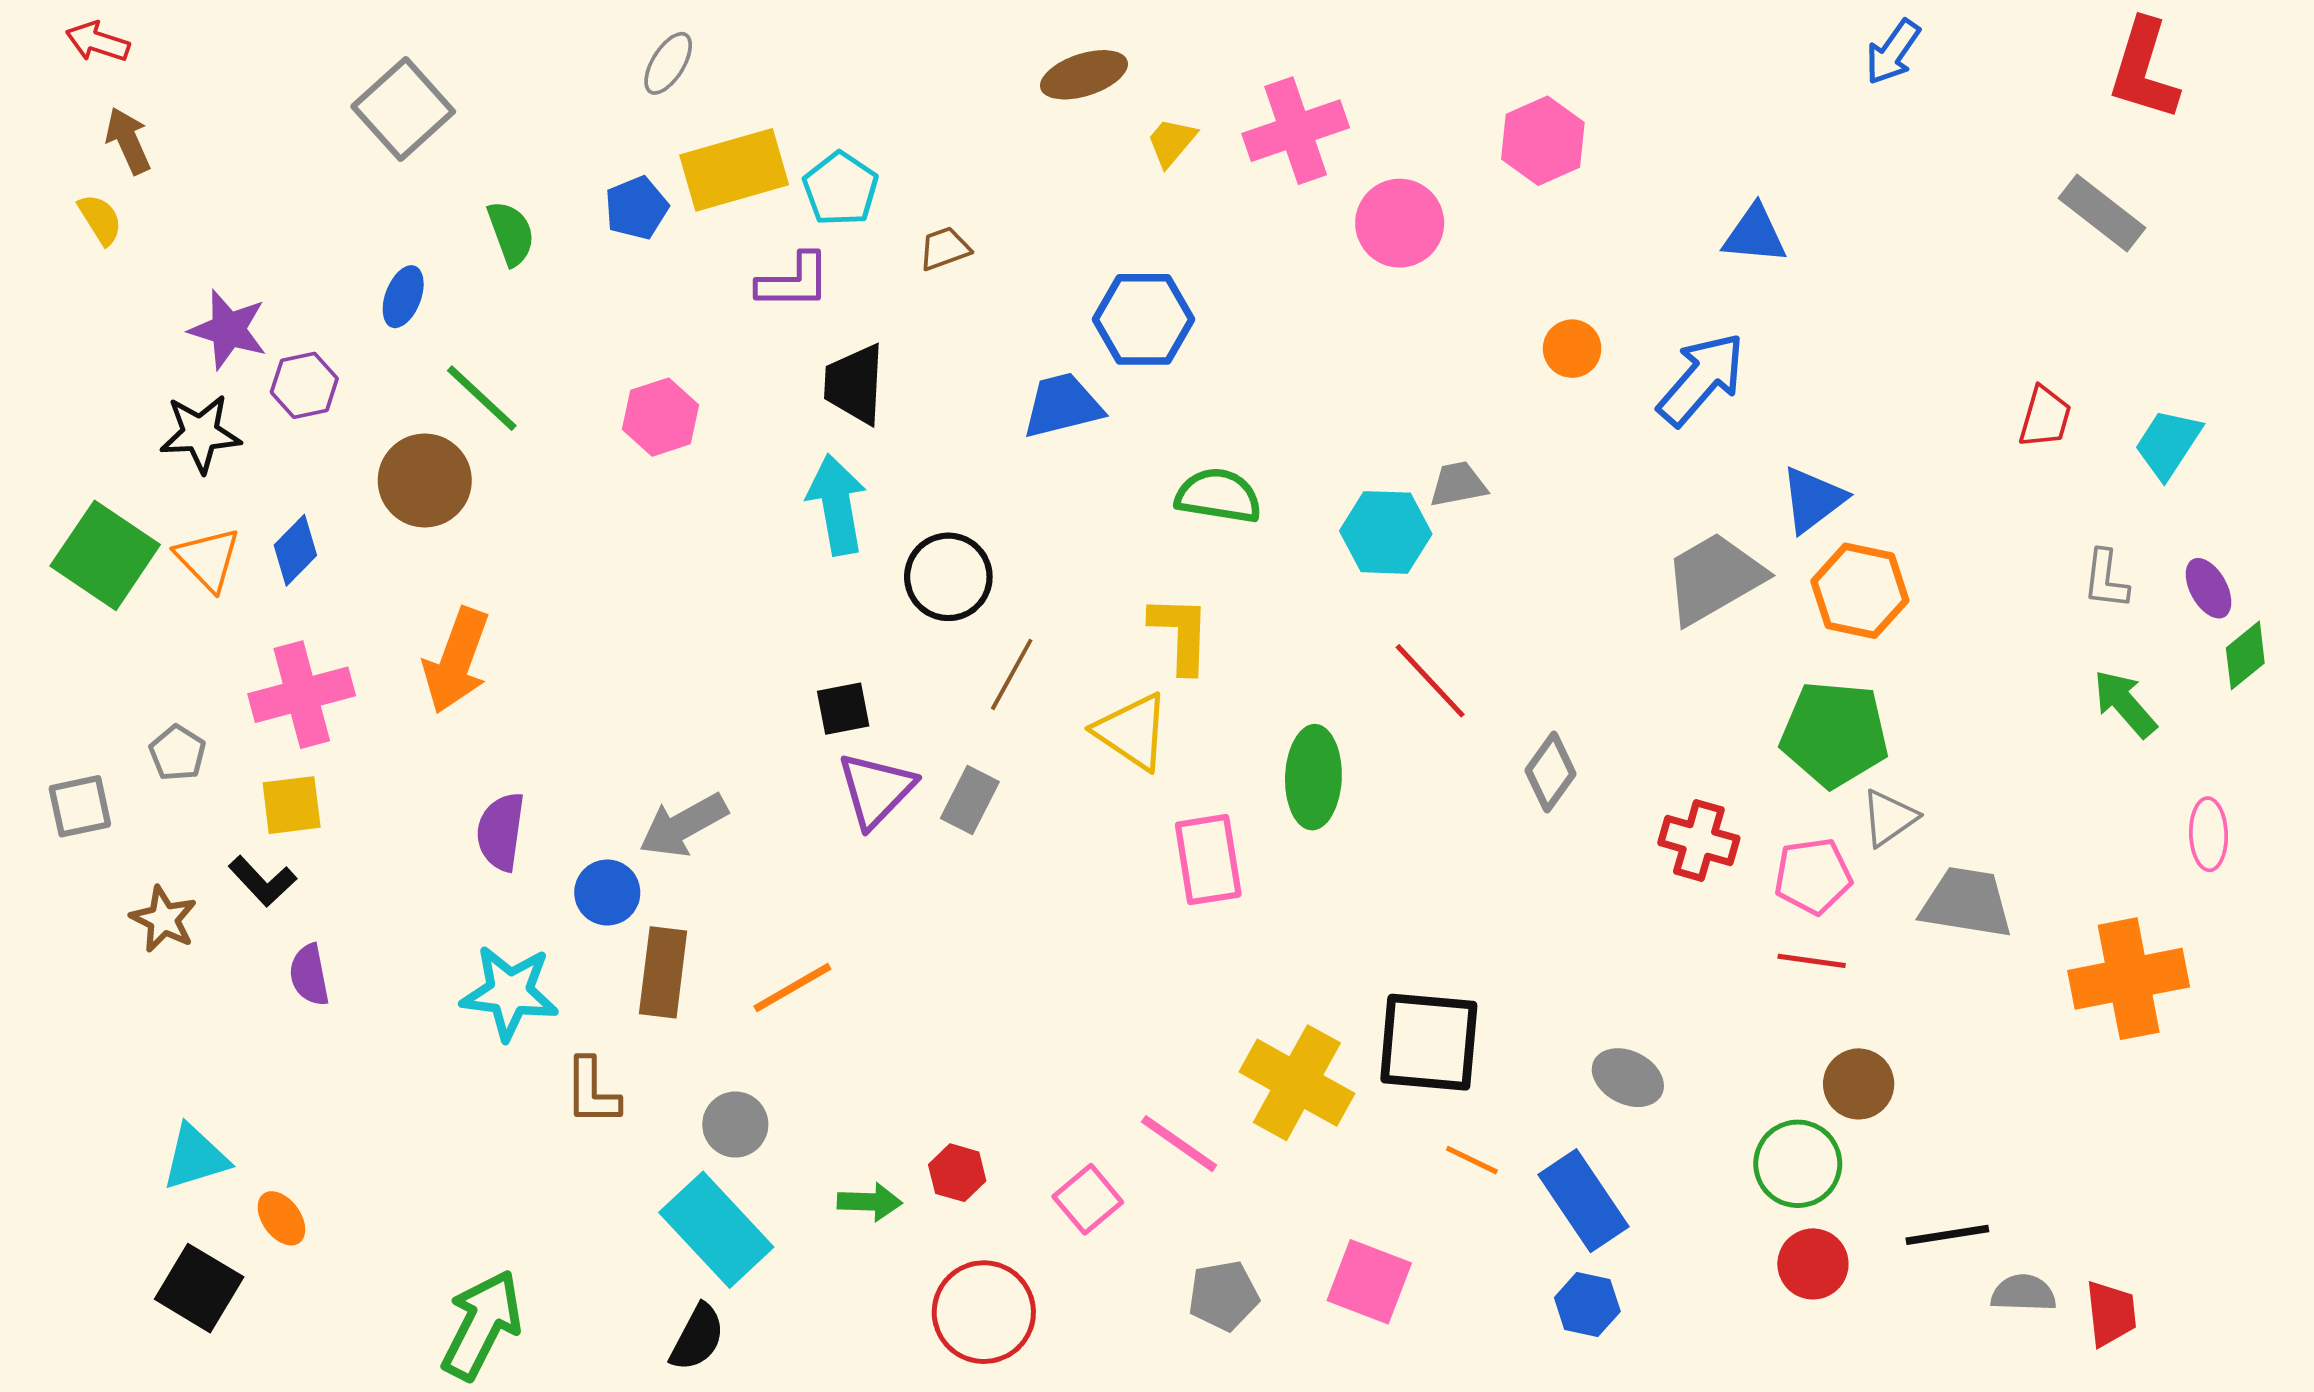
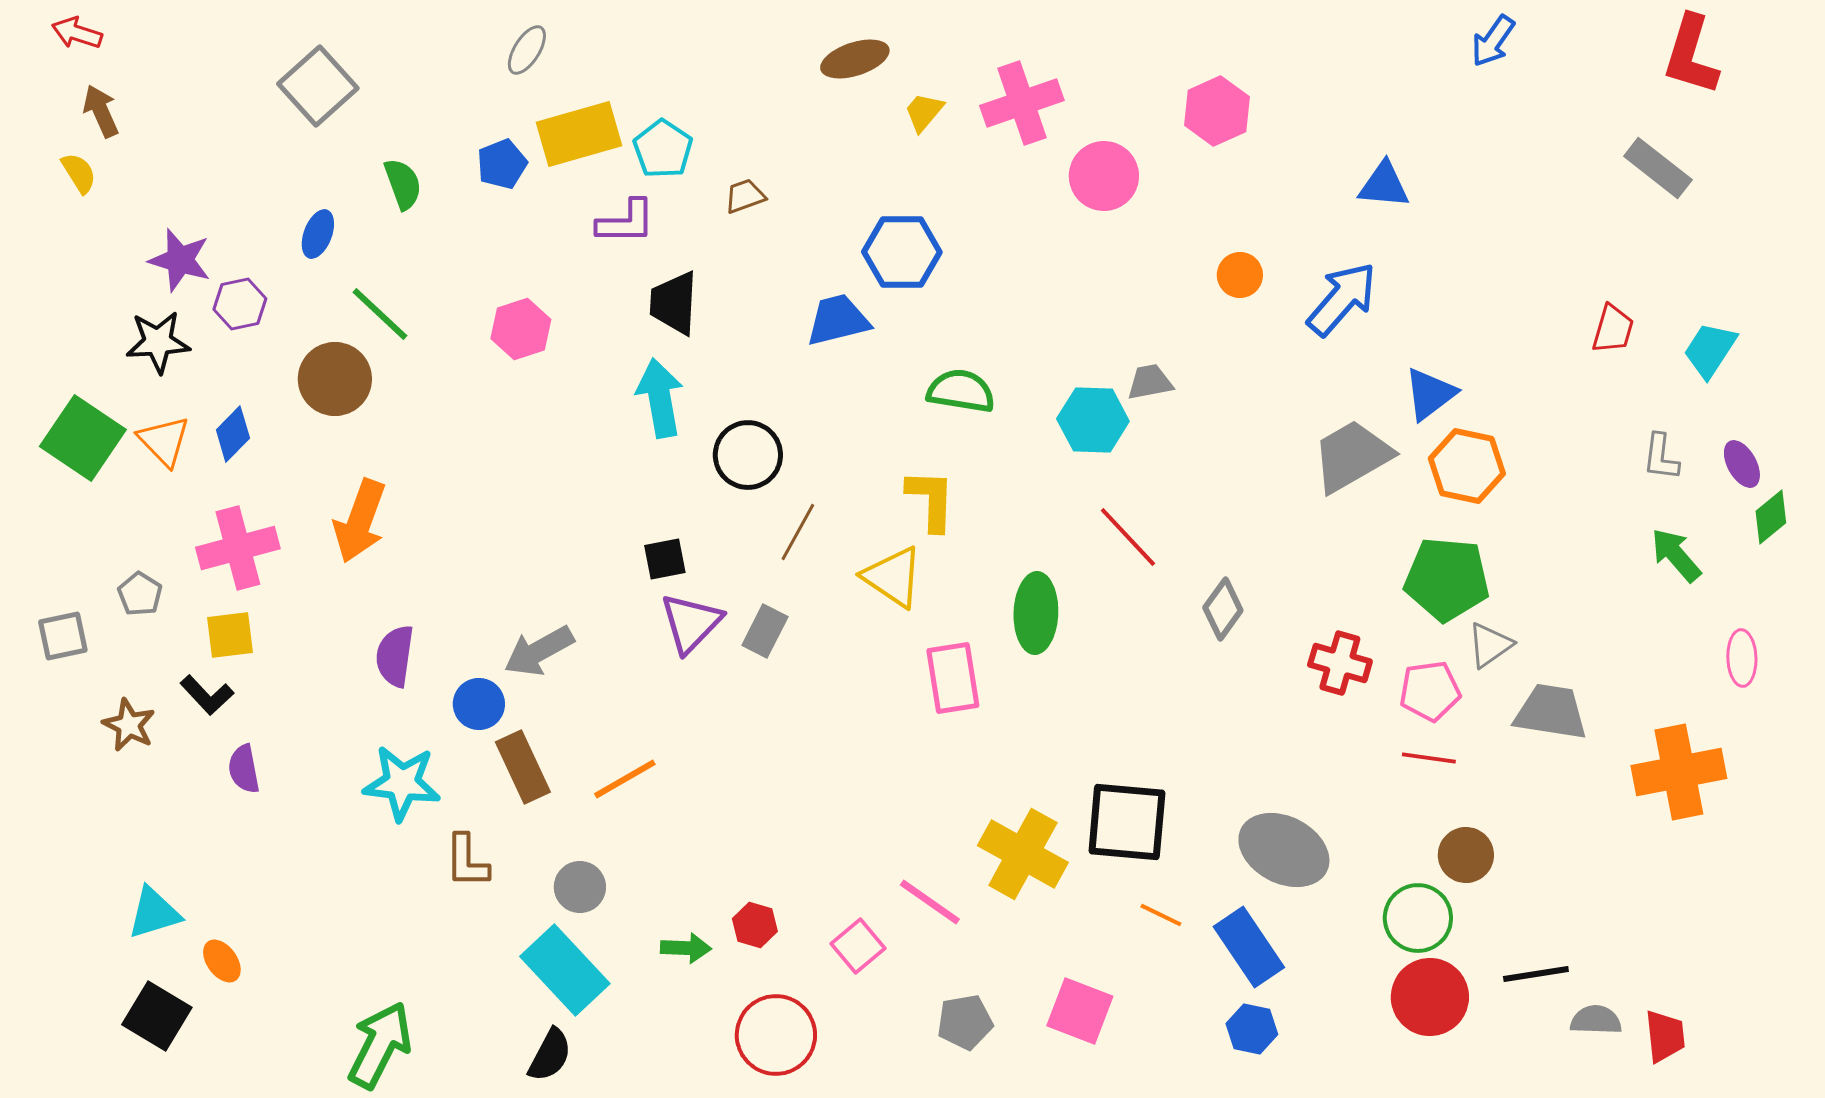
brown rectangle: (663, 972) -> (523, 767), turned -32
gray ellipse: (1628, 1078) -> (1284, 850), size x1.6
red circle: (1813, 1264) -> (1430, 997), size x1.4

